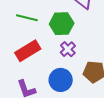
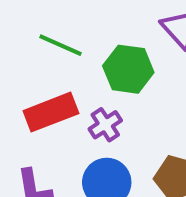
purple cross: (68, 49) -> (105, 125), moved

